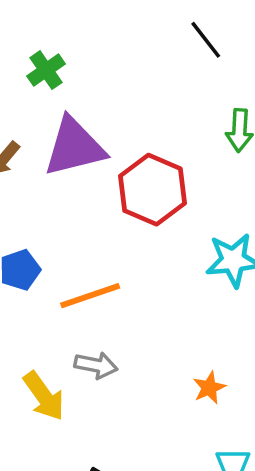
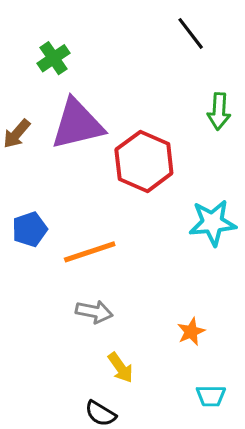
yellow arrow: (44, 396) -> (121, 368), moved, size x0.7

